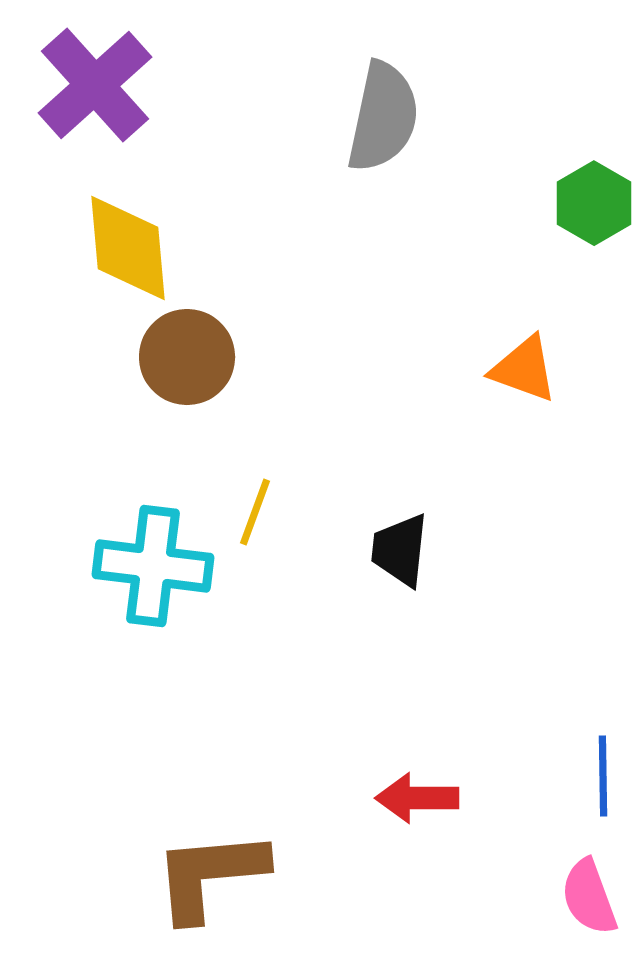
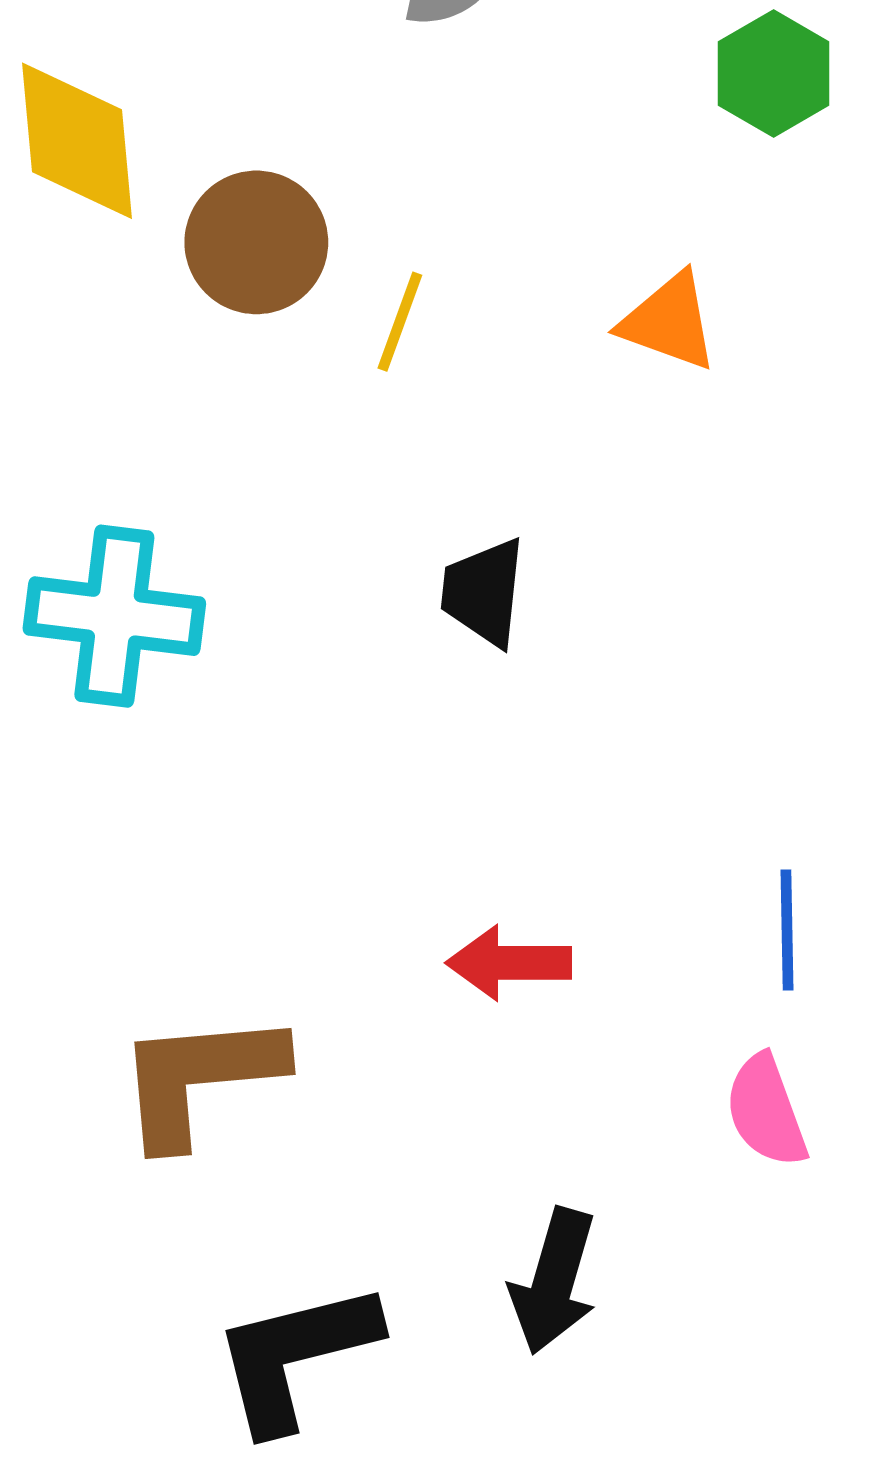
brown circle: (187, 357) -> (256, 242), moved
yellow line: (255, 512) -> (400, 322), moved

